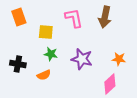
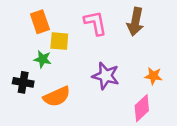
orange rectangle: (19, 17) -> (40, 22), moved
green star: (51, 54) -> (43, 59), moved
orange semicircle: (44, 75) -> (57, 97), size x1.5

